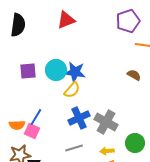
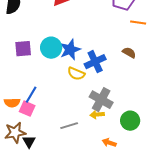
blue star: (75, 72) -> (70, 50), turned -30
yellow semicircle: (72, 90) -> (76, 74), moved, turned 72
blue cross: (79, 118) -> (95, 62), moved
yellow arrow: (107, 151) -> (97, 115), moved

